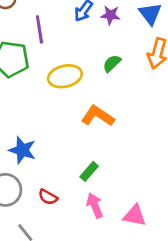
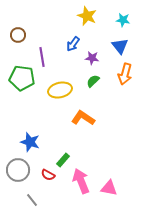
purple star: (110, 15) -> (92, 58), moved
green rectangle: (89, 171) -> (63, 160), moved
pink arrow: (95, 206) -> (81, 181), size x1.4

